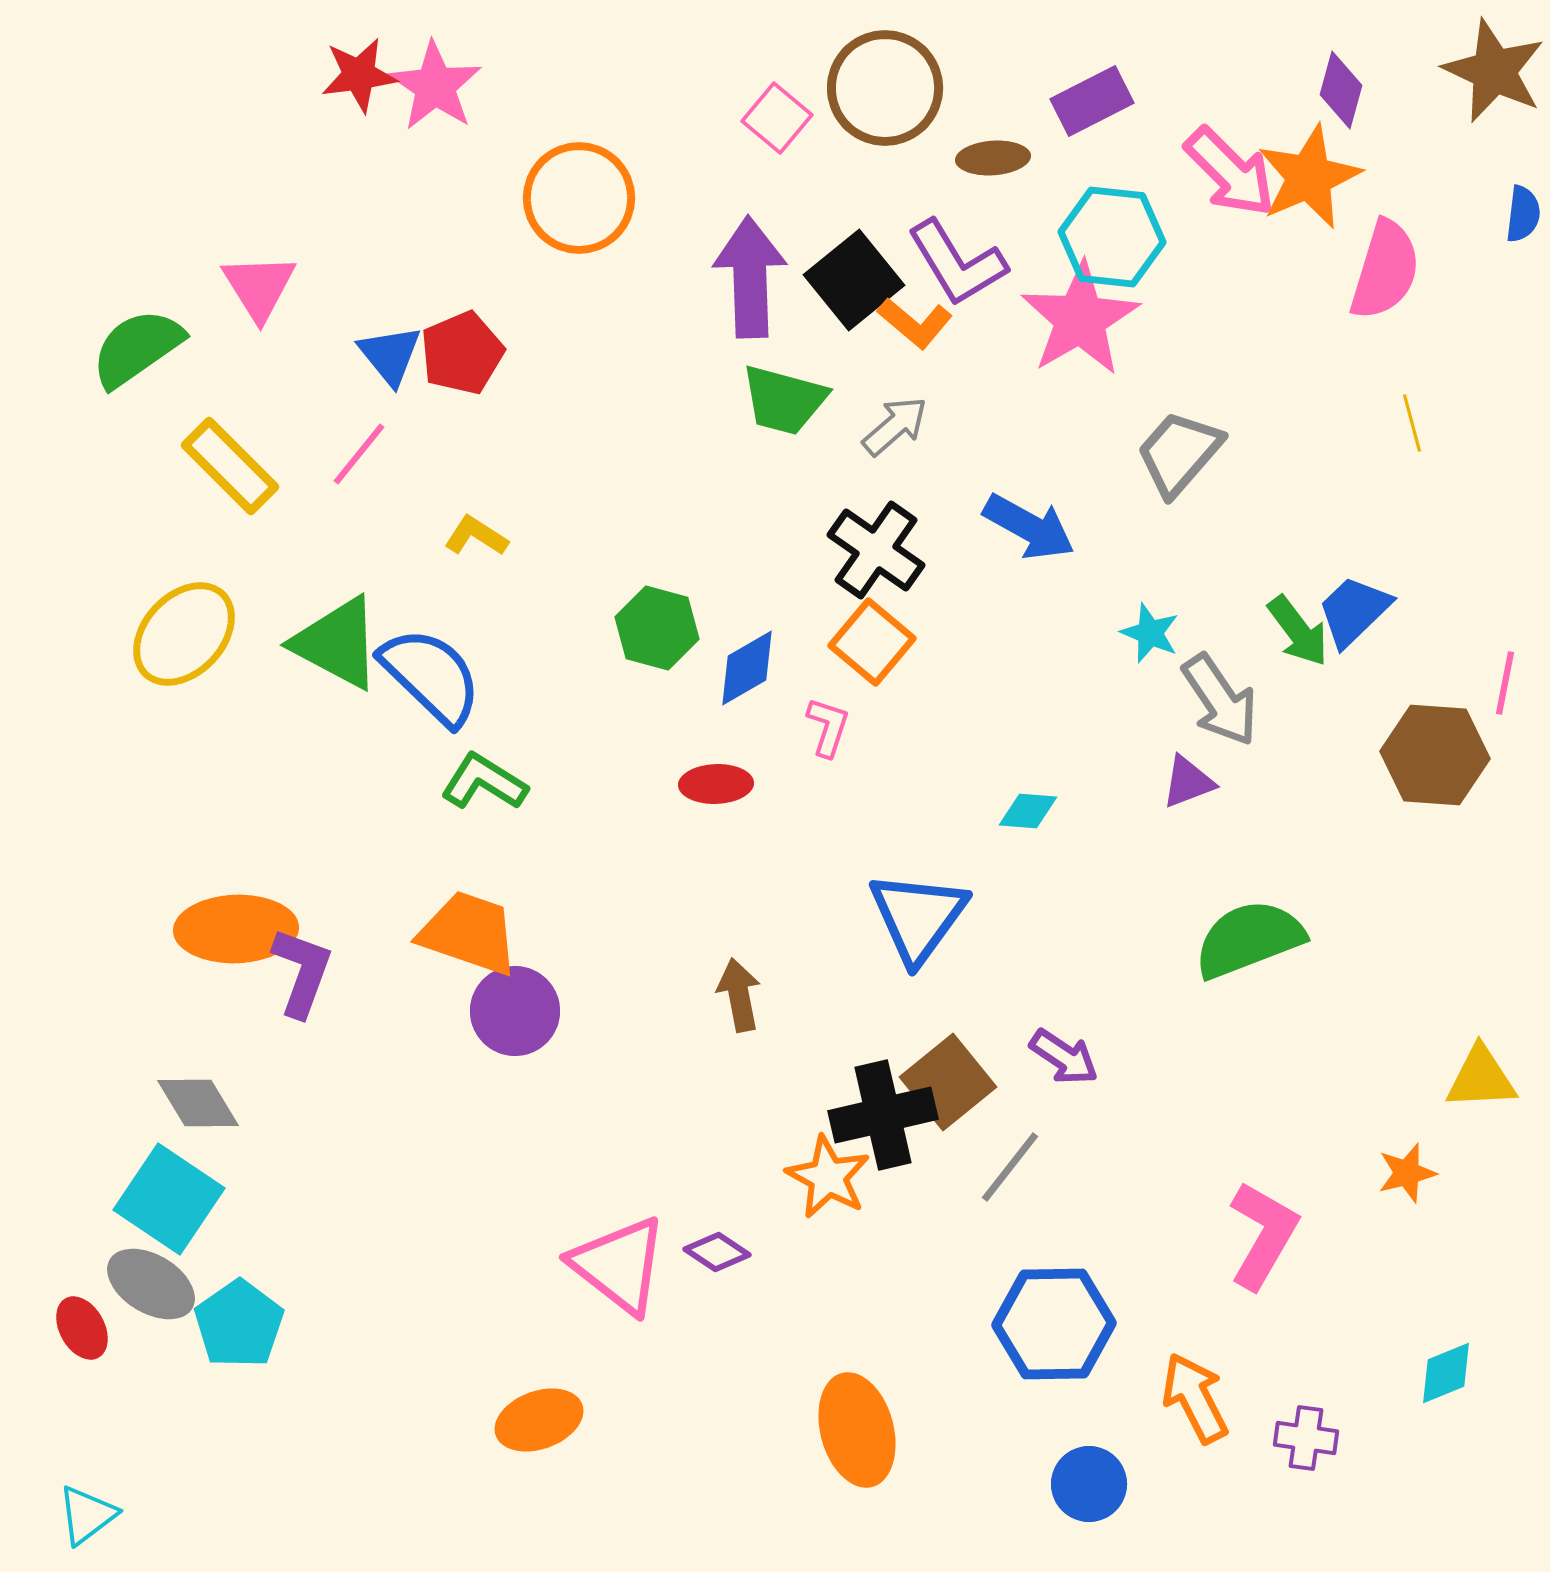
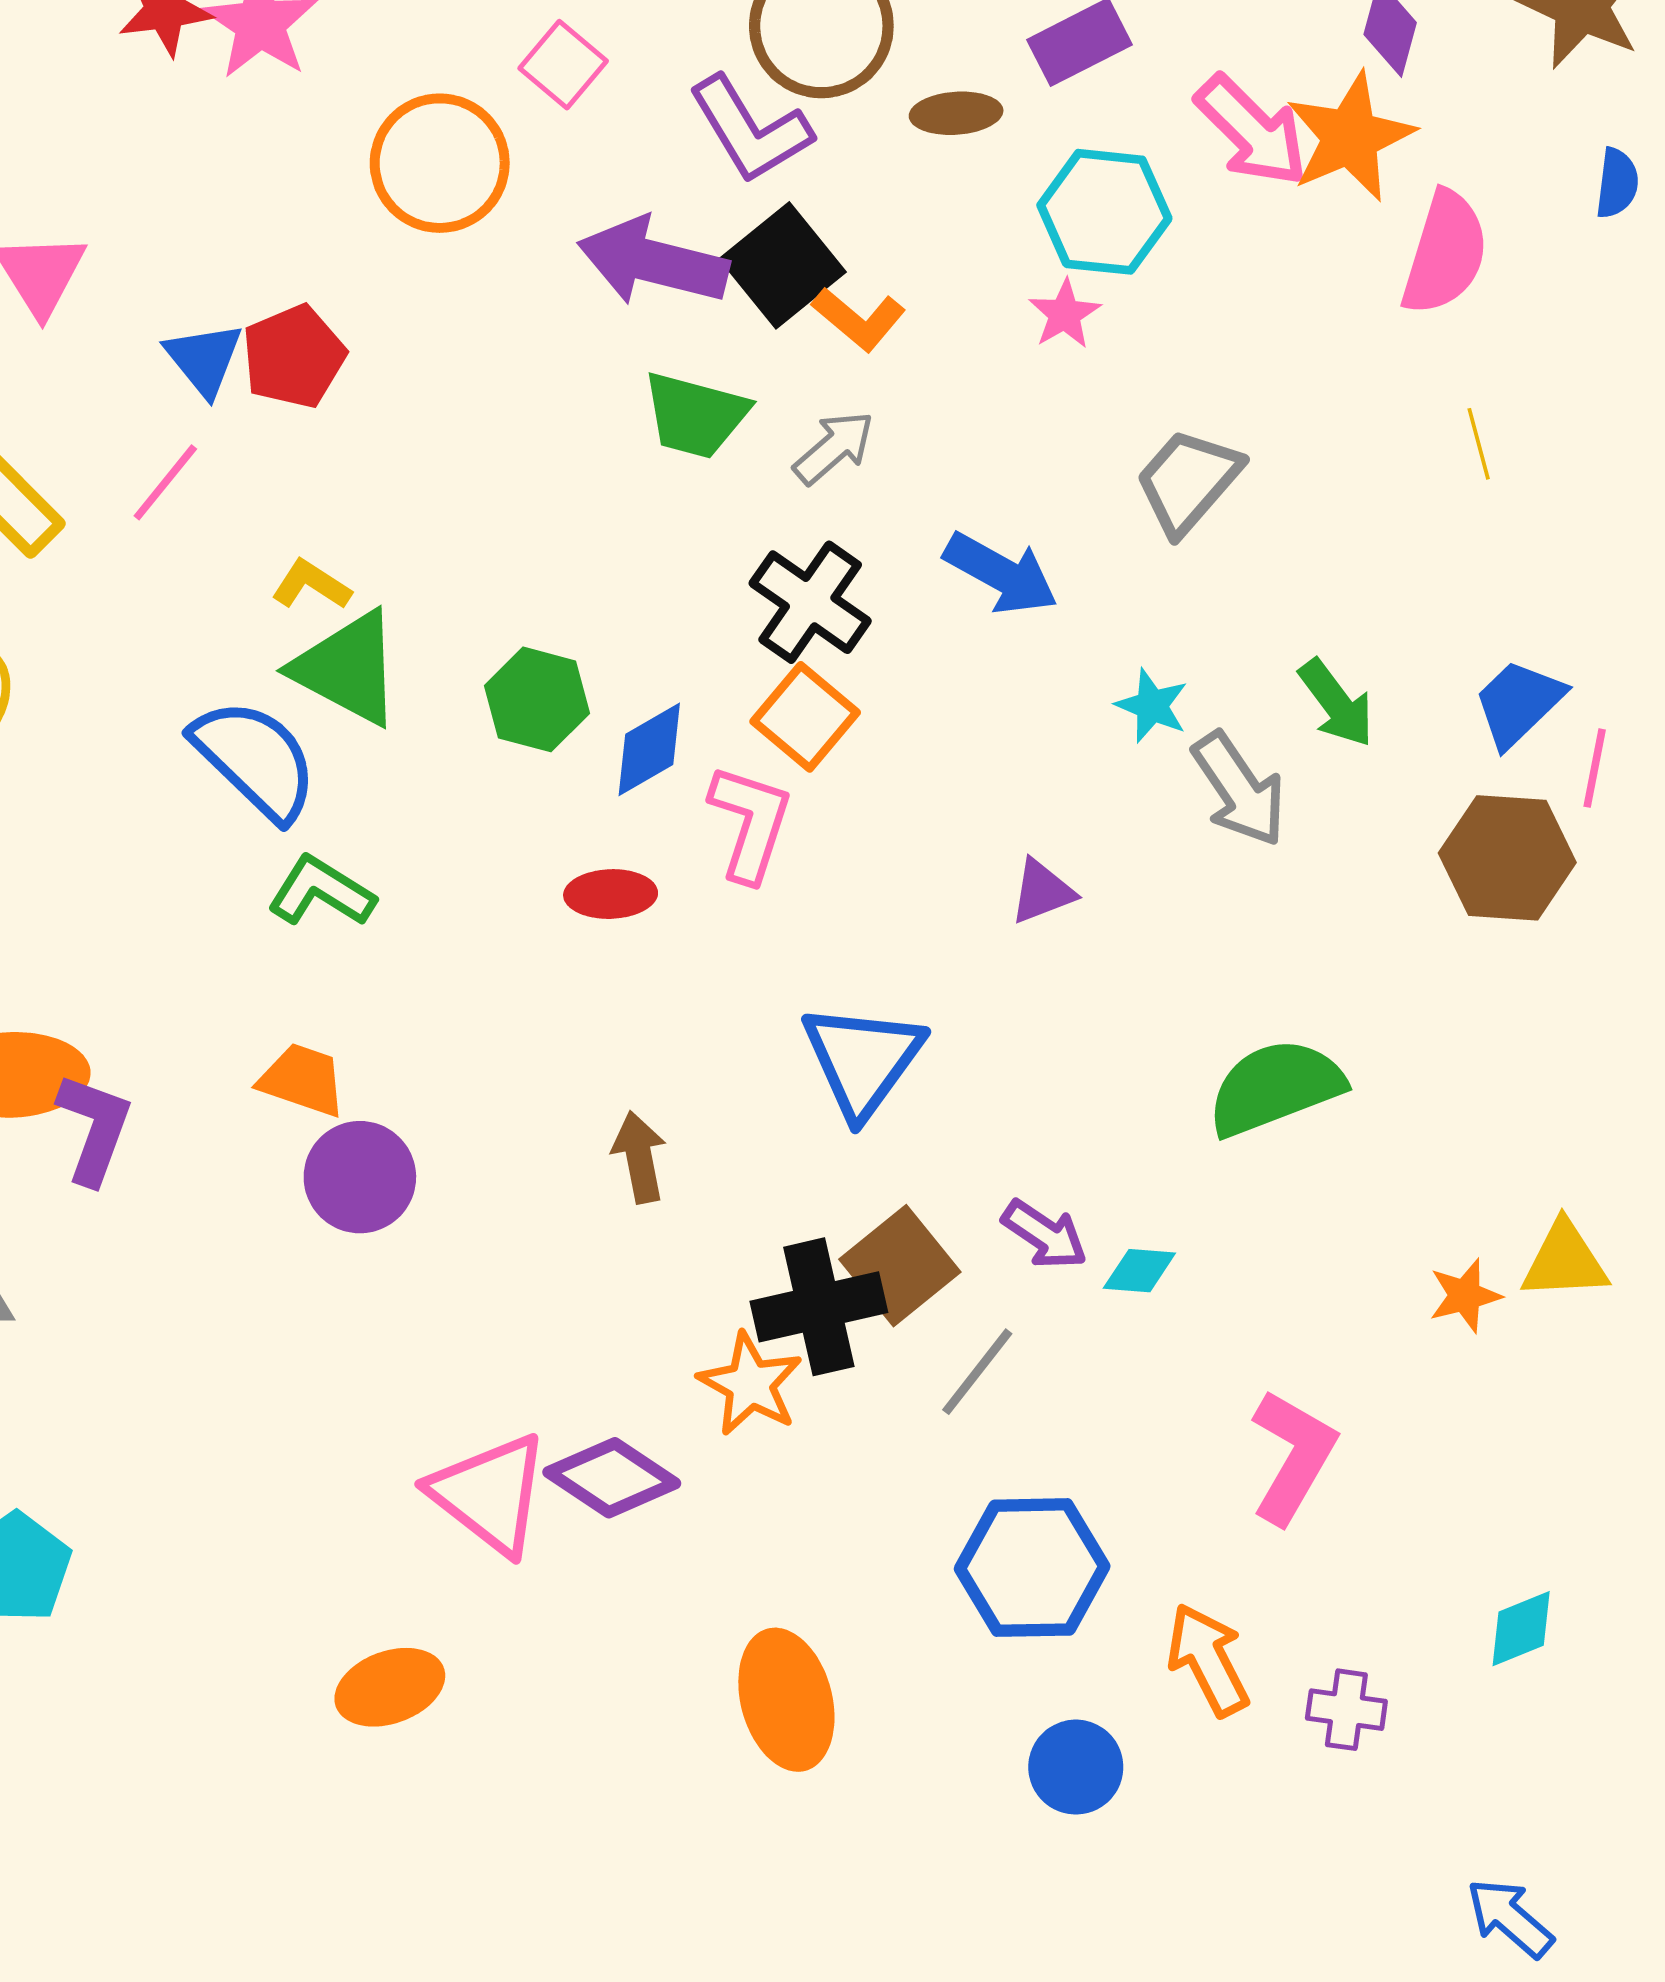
pink square: (777, 118) -> (563, 65), moved
purple L-shape: (957, 263) -> (750, 129), moved
purple arrow: (750, 277) -> (653, 262), turned -74
pink star: (1080, 319) -> (1065, 314), size x0.5
blue trapezoid: (1354, 611) -> (1519, 703), moved
green triangle: (337, 643) -> (347, 668), moved
pink L-shape: (828, 727) -> (750, 823), size x1.6
purple triangle: (1188, 782) -> (1042, 892), moved
cyan diamond: (1028, 811) -> (1139, 1271), moved
orange trapezoid: (469, 933) -> (303, 1080), size x0.7
orange star: (1407, 1173) -> (1465, 1296), moved
purple diamond: (717, 1252) -> (612, 1478), size x1.6

